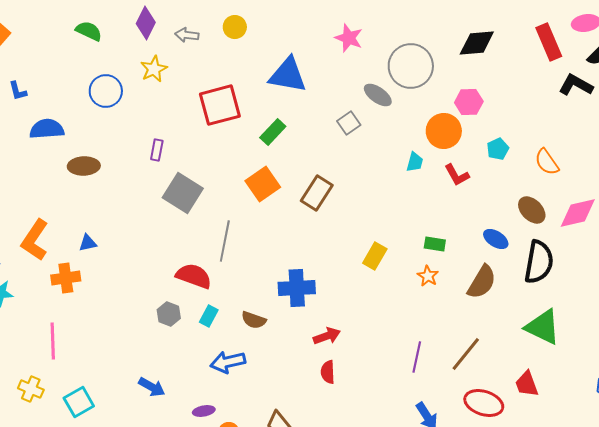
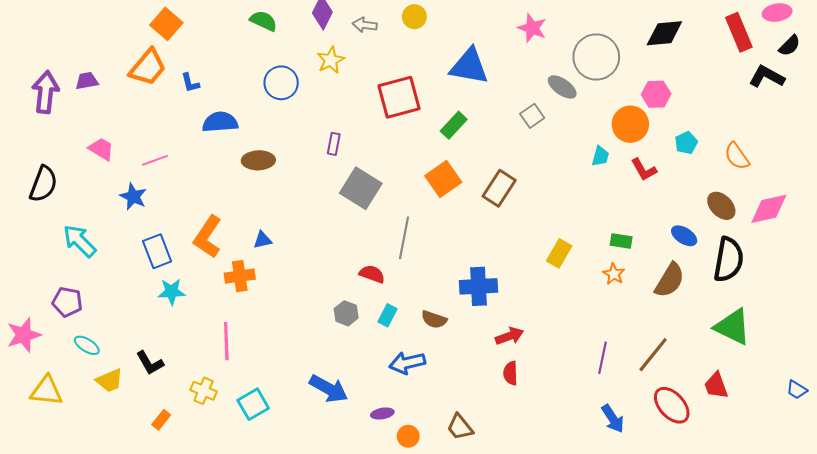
red semicircle: (194, 276) -> (372, 274), size x0.7
blue arrow: (152, 387) -> (329, 389), size x1.4
red ellipse: (484, 403) -> (672, 405), turned 30

